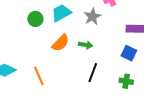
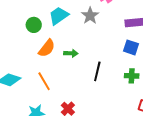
orange semicircle: (60, 43) -> (47, 48), moved
green arrow: (86, 45) -> (71, 53), moved

